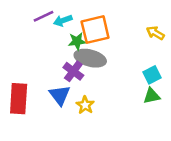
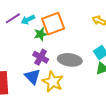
gray ellipse: (90, 58) -> (70, 60), moved
yellow star: (85, 105) -> (53, 82), size x1.5

